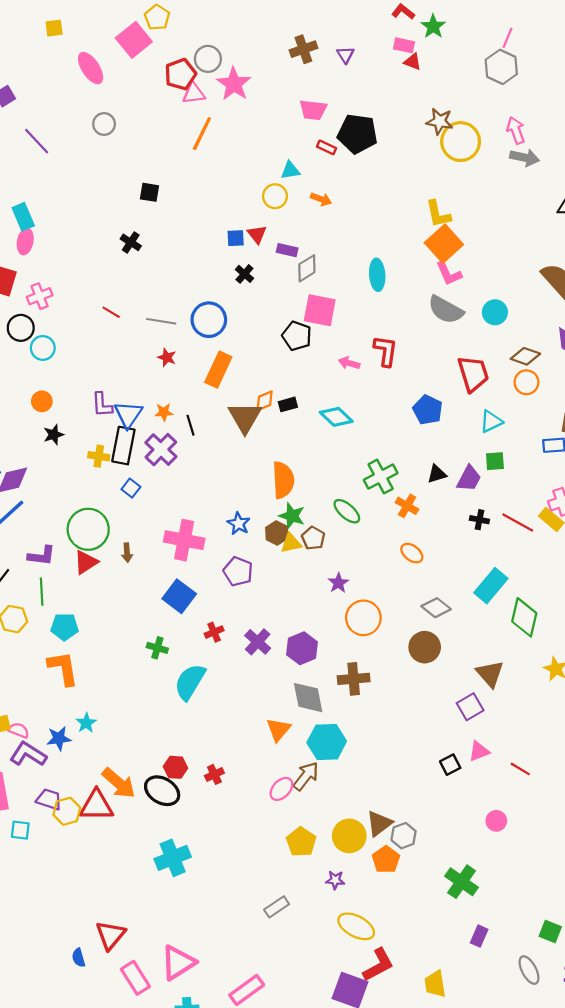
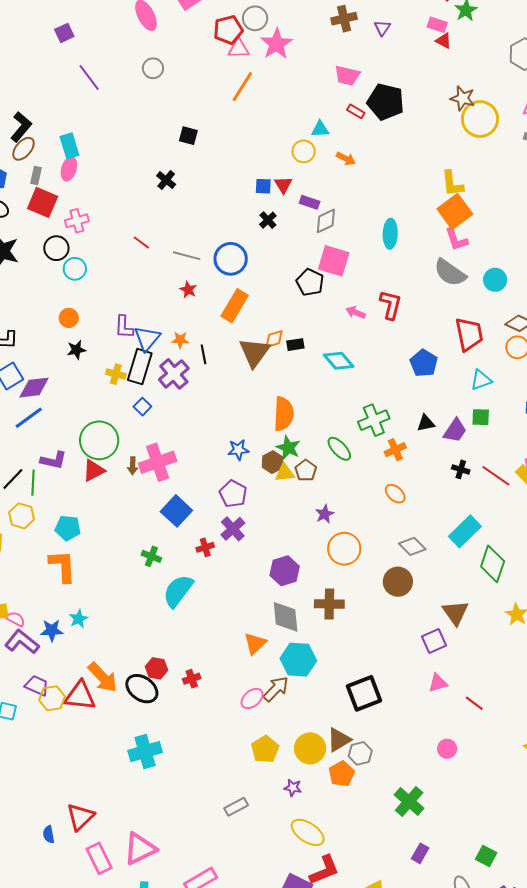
orange cross: (407, 506) -> (395, 450), turned 30
blue star: (239, 524) -> (238, 450), turned 30
pink cross: (184, 540) -> (158, 462), moved, turned -36
green line: (42, 592) -> (33, 483), moved
purple cross: (258, 642) -> (233, 529), moved
black square: (450, 765) -> (364, 693), moved, size x1.8

